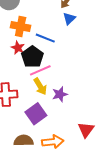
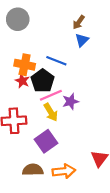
orange cross: (21, 27) -> (25, 65), moved
red star: (18, 48) -> (22, 81), moved
purple star: (60, 94) -> (70, 102), moved

